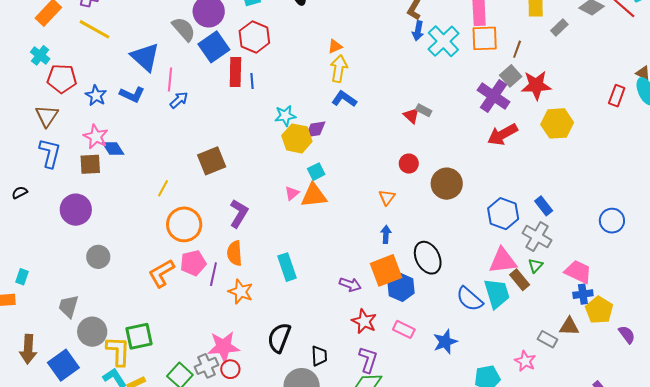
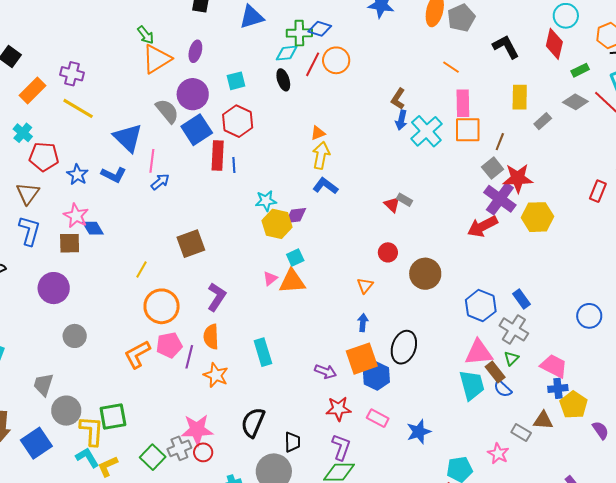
purple cross: (494, 96) -> (500, 199), moved
black ellipse: (428, 258) -> (404, 347), turned 44
blue semicircle: (470, 299) -> (503, 389), moved, size x0.7
red star: (364, 321) -> (338, 409), turned -30

